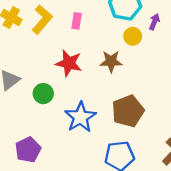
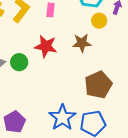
green circle: (43, 94) -> (19, 62), moved
blue star: (80, 117) -> (62, 118), moved

